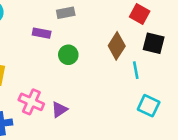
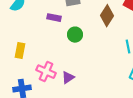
brown diamond: (117, 46) -> (107, 16), moved

